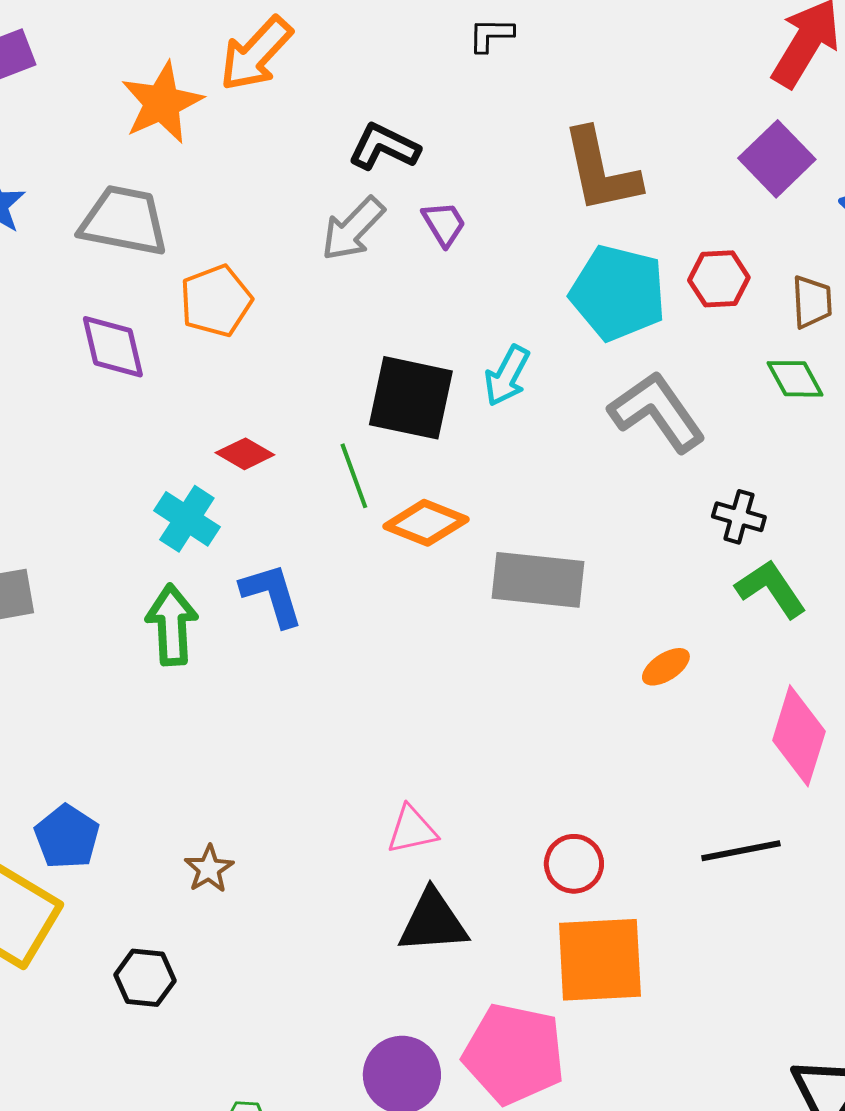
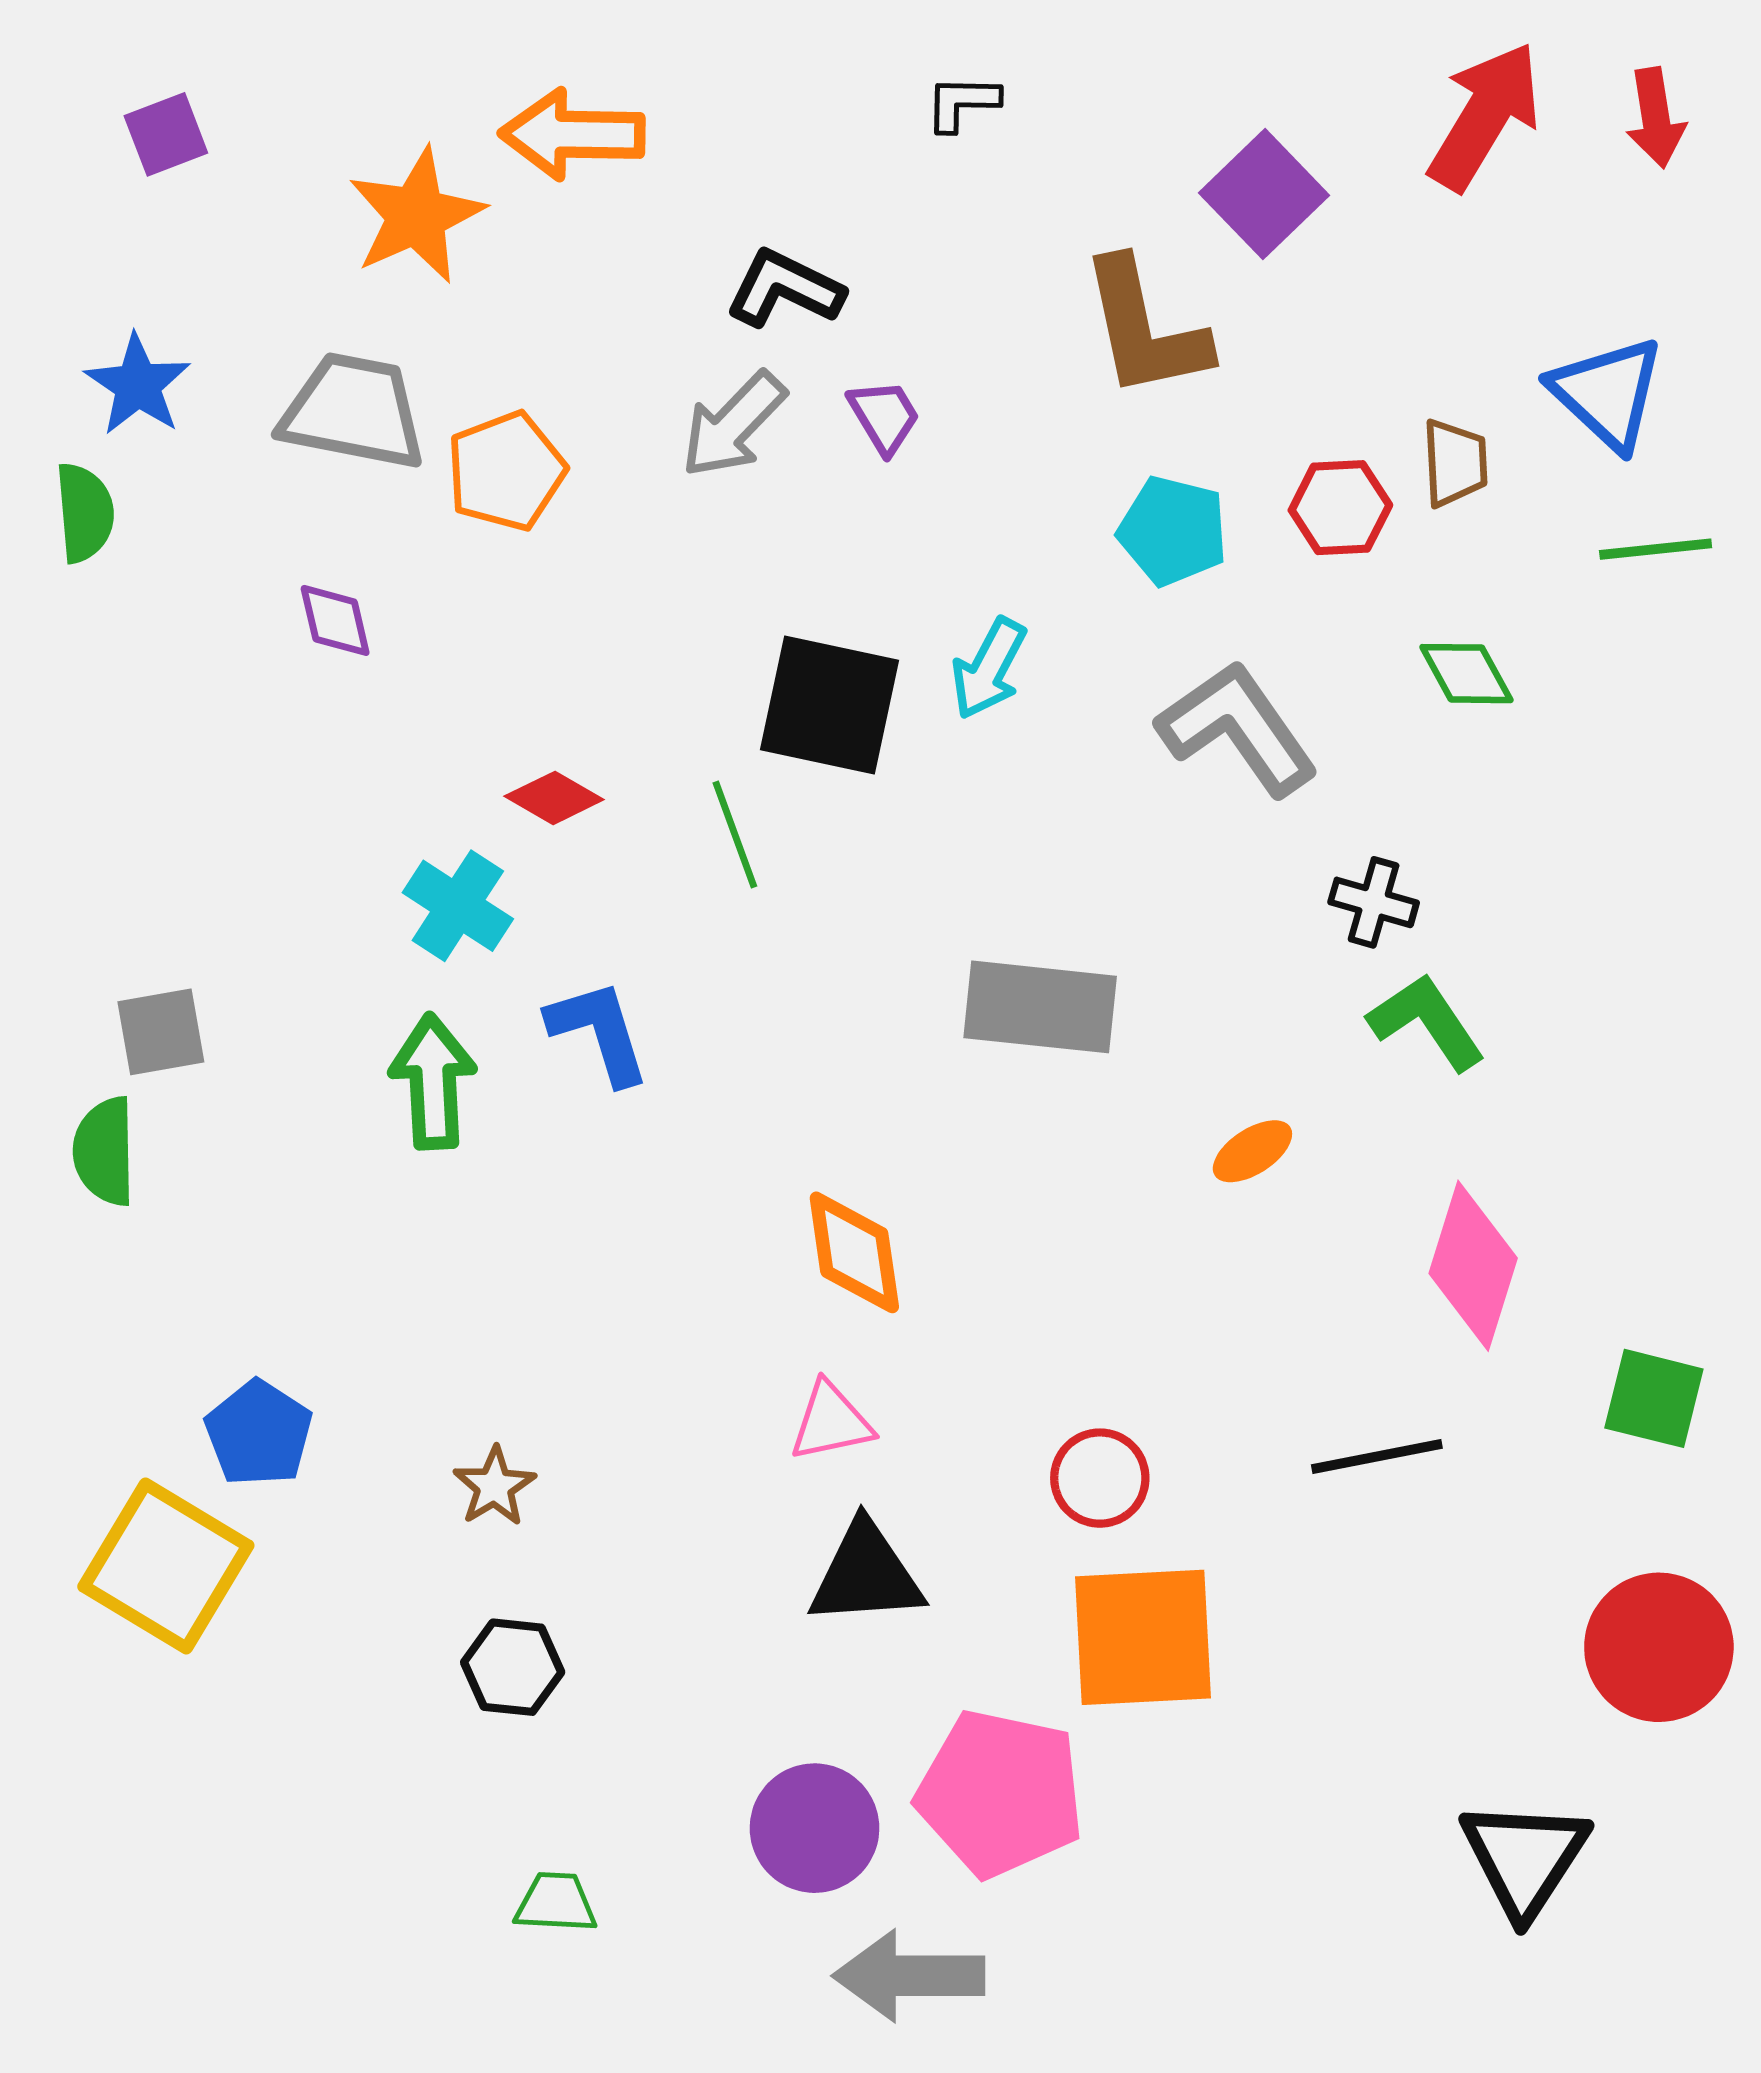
orange arrow: (256, 54) -> (572, 134), turned 48
purple square: (777, 159) -> (1264, 194), moved
cyan pentagon: (618, 293) -> (1173, 531), size x0.7
orange pentagon: (216, 301) -> (506, 471), moved
brown trapezoid: (812, 302) -> (1455, 463), moved
purple diamond: (113, 347) -> (335, 620), size x0.7
orange diamond: (426, 523) -> (854, 1252), moved, turned 60
black hexagon: (145, 978) -> (513, 1667), moved

